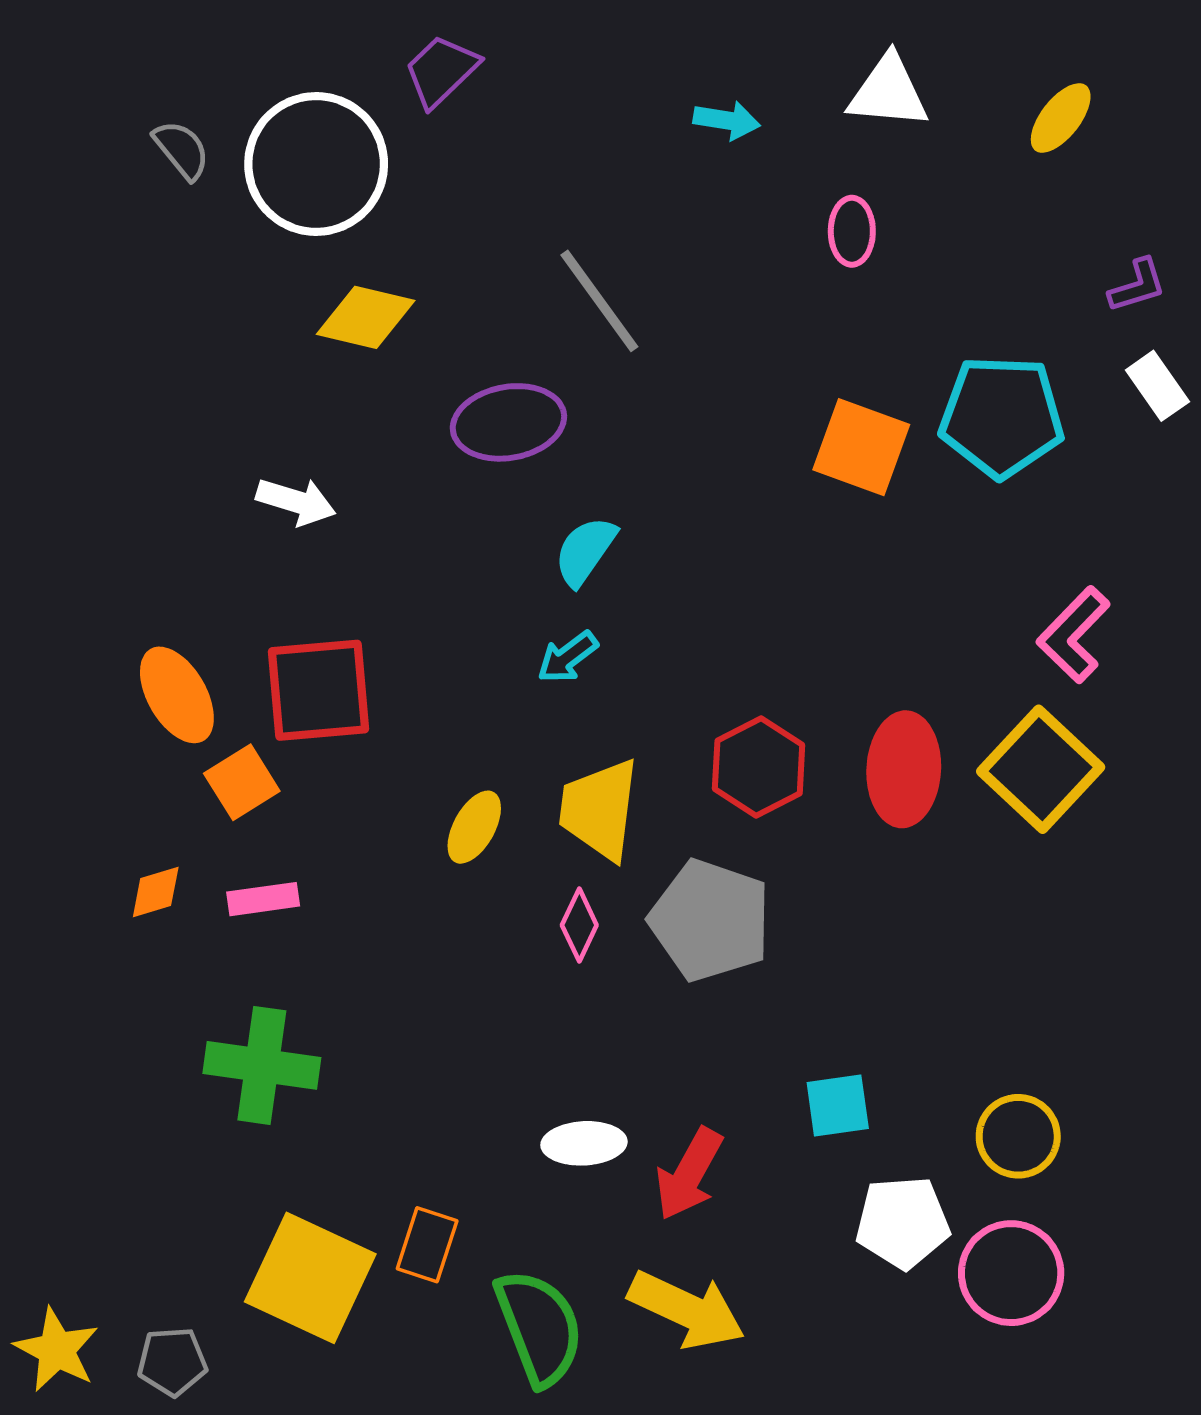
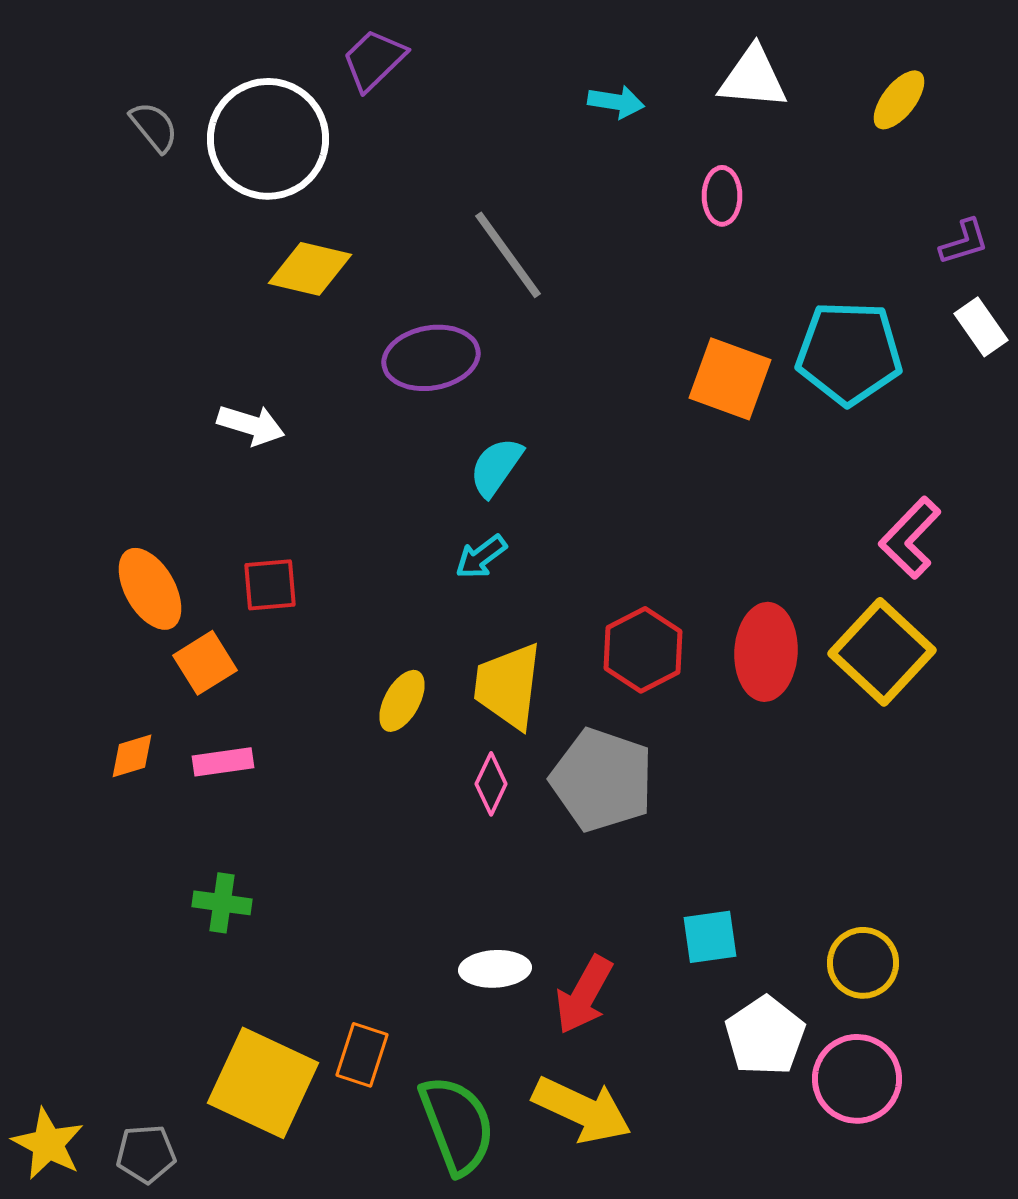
red square: (319, 690) -> (270, 585), size x0.6
green cross: (262, 1065) -> (222, 903), size x0.6
white pentagon: (903, 1222) -> (765, 1036), turned -30

